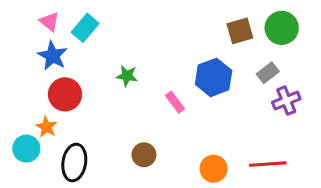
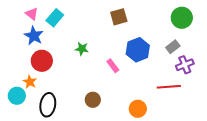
brown square: (240, 31) -> (119, 17), moved
red line: (268, 164) -> (169, 87), moved

